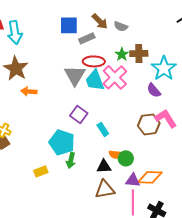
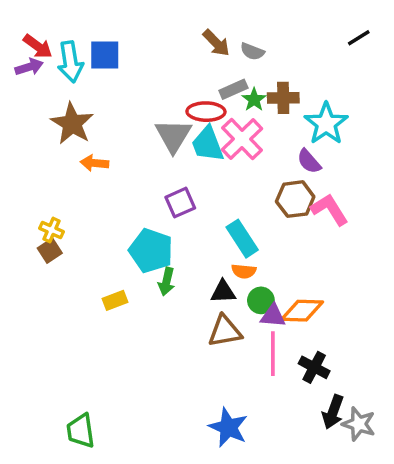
blue square: (69, 25) -> (105, 55), moved
gray rectangle: (87, 38) -> (233, 89), moved
purple square: (79, 114) -> (180, 203), turned 30
brown hexagon: (149, 124) -> (295, 199), moved
cyan rectangle: (103, 129) -> (242, 239), moved, size x1.5
green circle: (126, 158) -> (261, 300), moved

